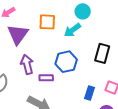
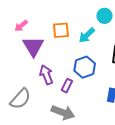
cyan circle: (83, 11) -> (104, 16), moved
purple rectangle: (46, 78) -> (67, 86), turned -56

